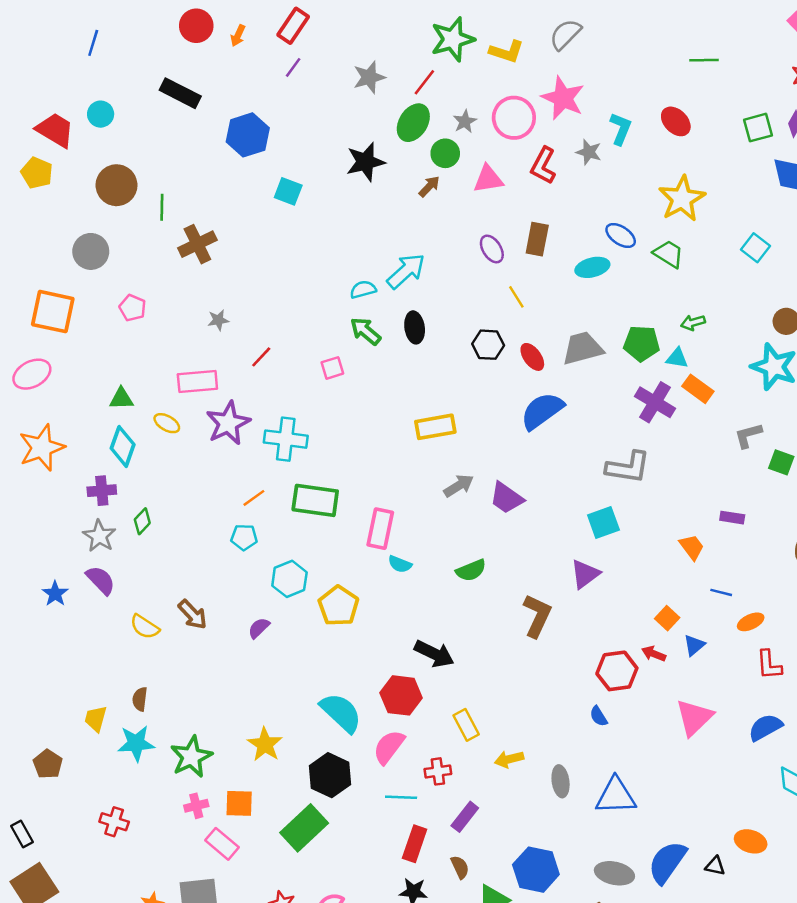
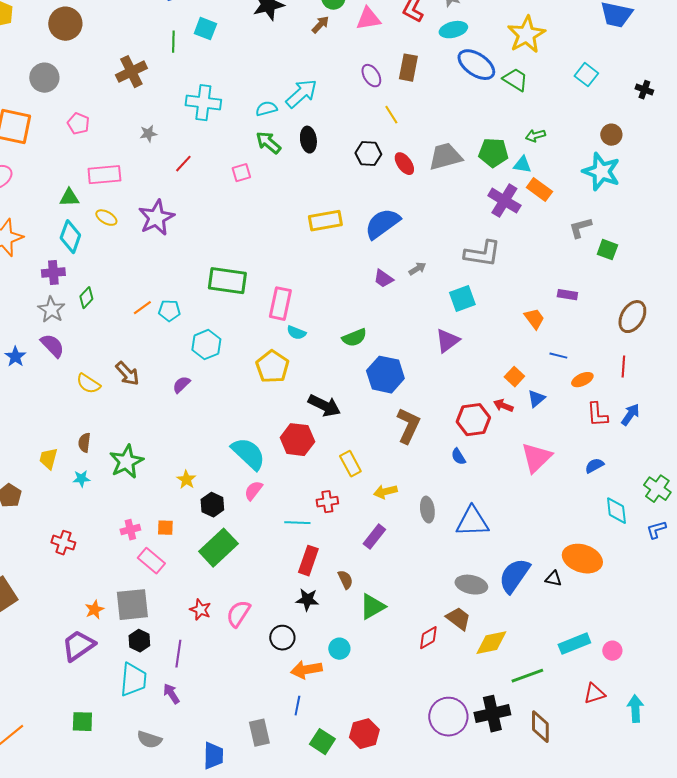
green line: (162, 207) -> (173, 42), moved
blue ellipse: (621, 235) -> (476, 65), size x1.5
cyan ellipse: (592, 267) -> (453, 30), moved
pink rectangle: (197, 381) -> (104, 175), moved
blue semicircle: (542, 411) -> (382, 224), moved
cyan cross: (286, 439) -> (203, 103), moved
gray arrow: (459, 486) -> (417, 269), moved, size x0.7
orange line: (254, 498) -> (142, 308), moved
purple trapezoid: (507, 498) -> (383, 279), size x0.7
yellow pentagon: (339, 606) -> (272, 367), moved
brown L-shape: (537, 616) -> (408, 426), moved
blue semicircle: (765, 727) -> (594, 466), size x0.7
cyan star: (136, 743) -> (81, 479), size x0.6
yellow star: (265, 744) -> (186, 480), size x0.7
pink semicircle: (389, 747) -> (253, 491), moved, size x0.7
green star: (191, 757) -> (126, 462), moved
black hexagon: (330, 775) -> (212, 505), moved, size x0.7
orange square: (239, 803) -> (165, 528), size x0.7
purple rectangle: (465, 817) -> (374, 537), moved
orange ellipse: (751, 841) -> (582, 559), size x1.5
blue hexagon: (536, 870) -> (385, 375), moved

